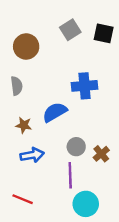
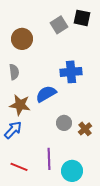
black square: (104, 33) -> (82, 18), moved
brown star: (24, 125) -> (20, 105), size x1.5
blue arrow: (32, 155) -> (13, 130), moved, turned -36
purple line: (70, 175) -> (49, 159), moved

